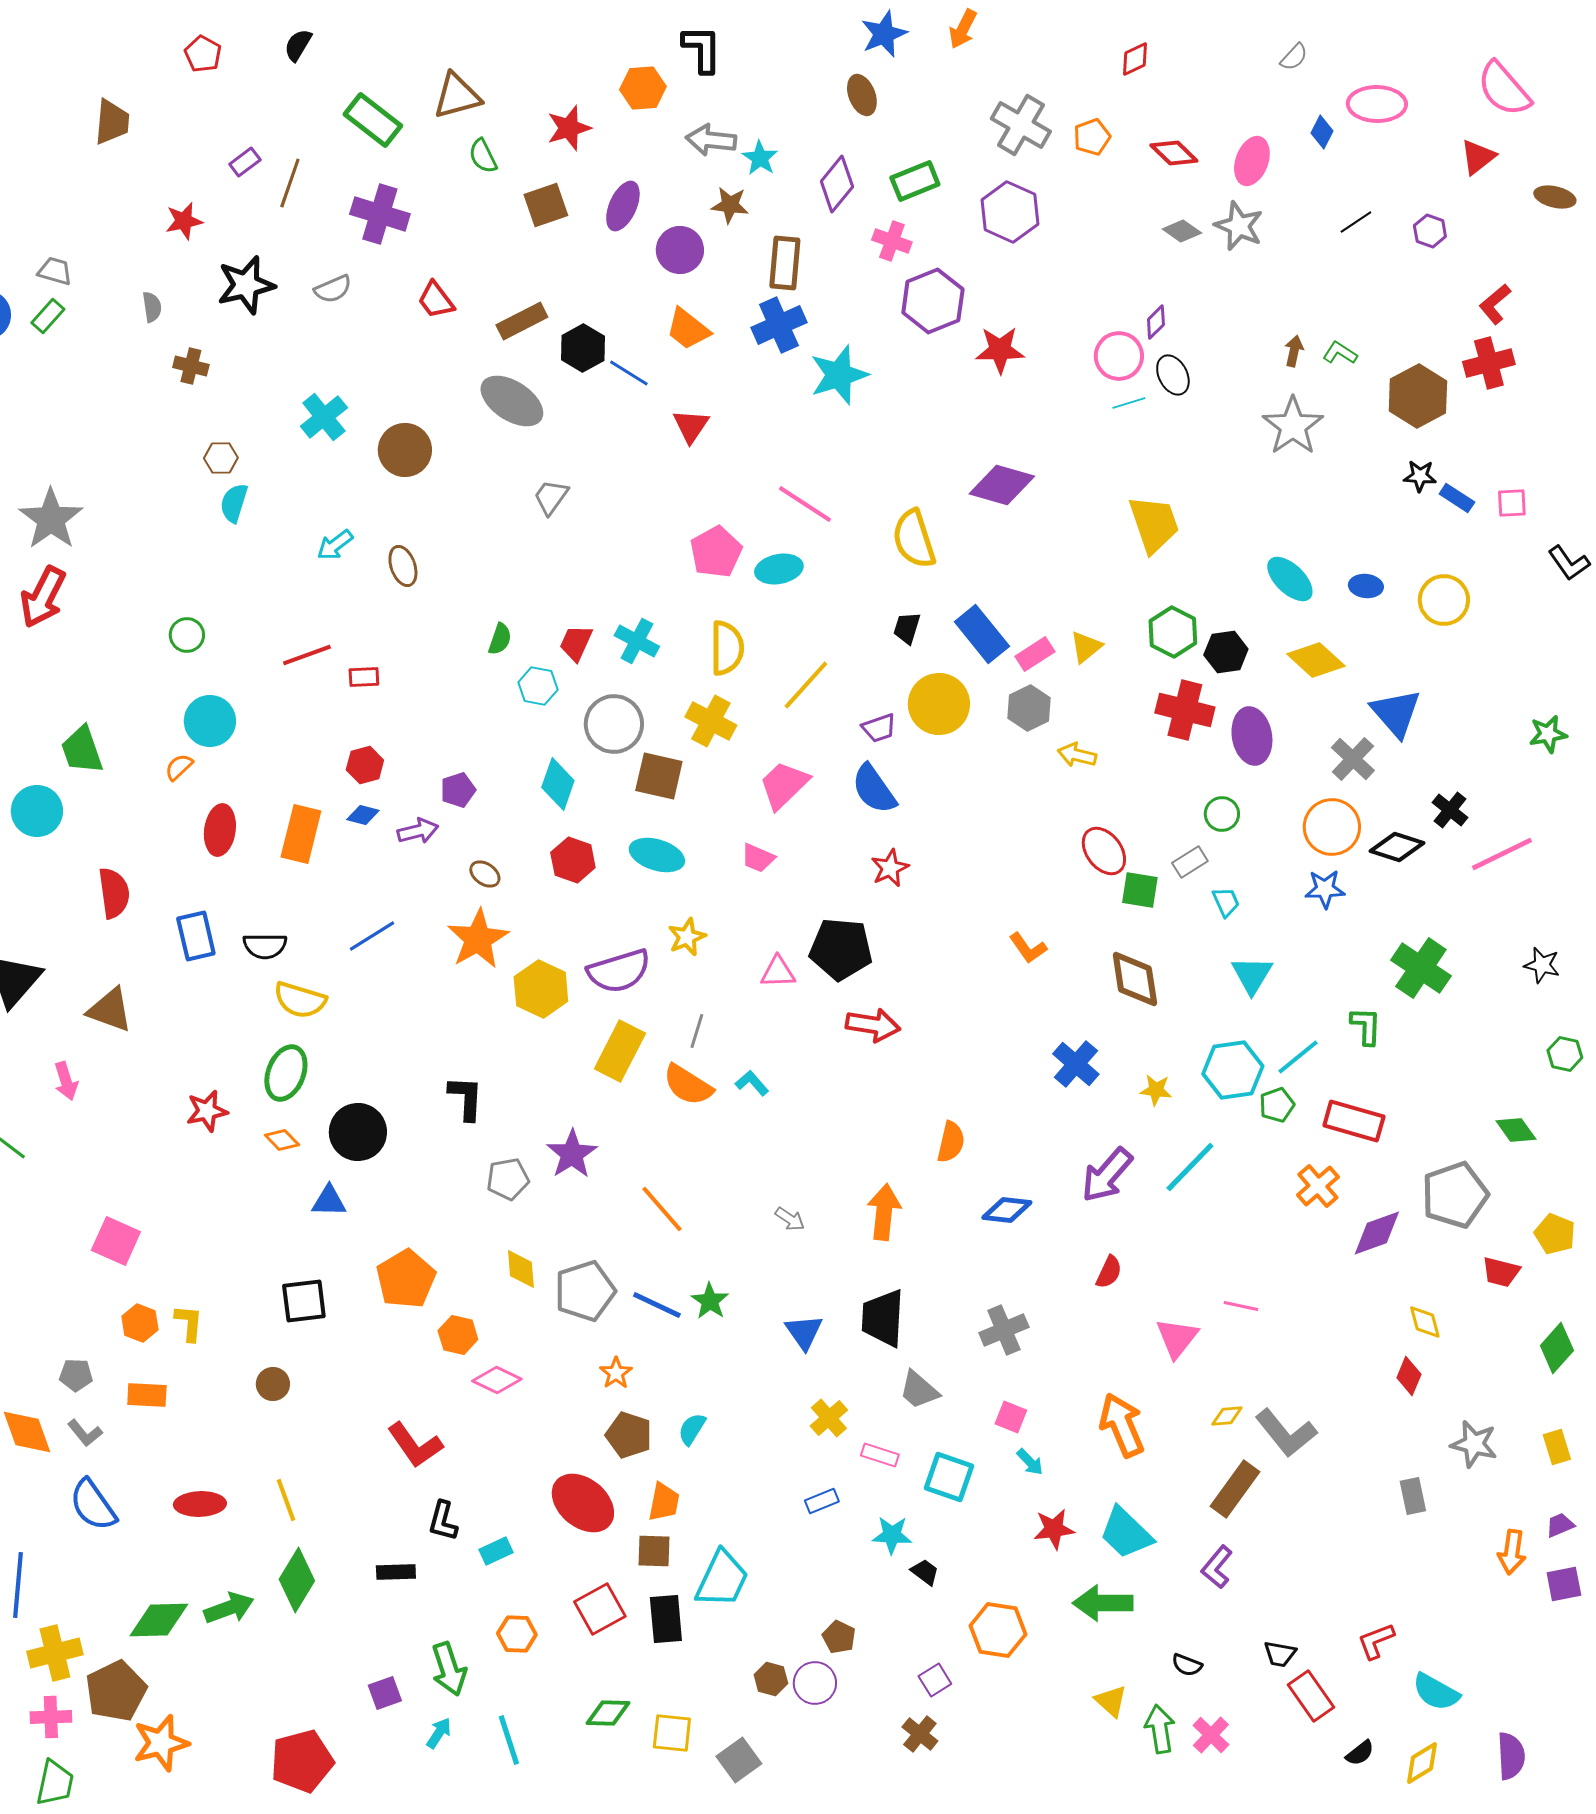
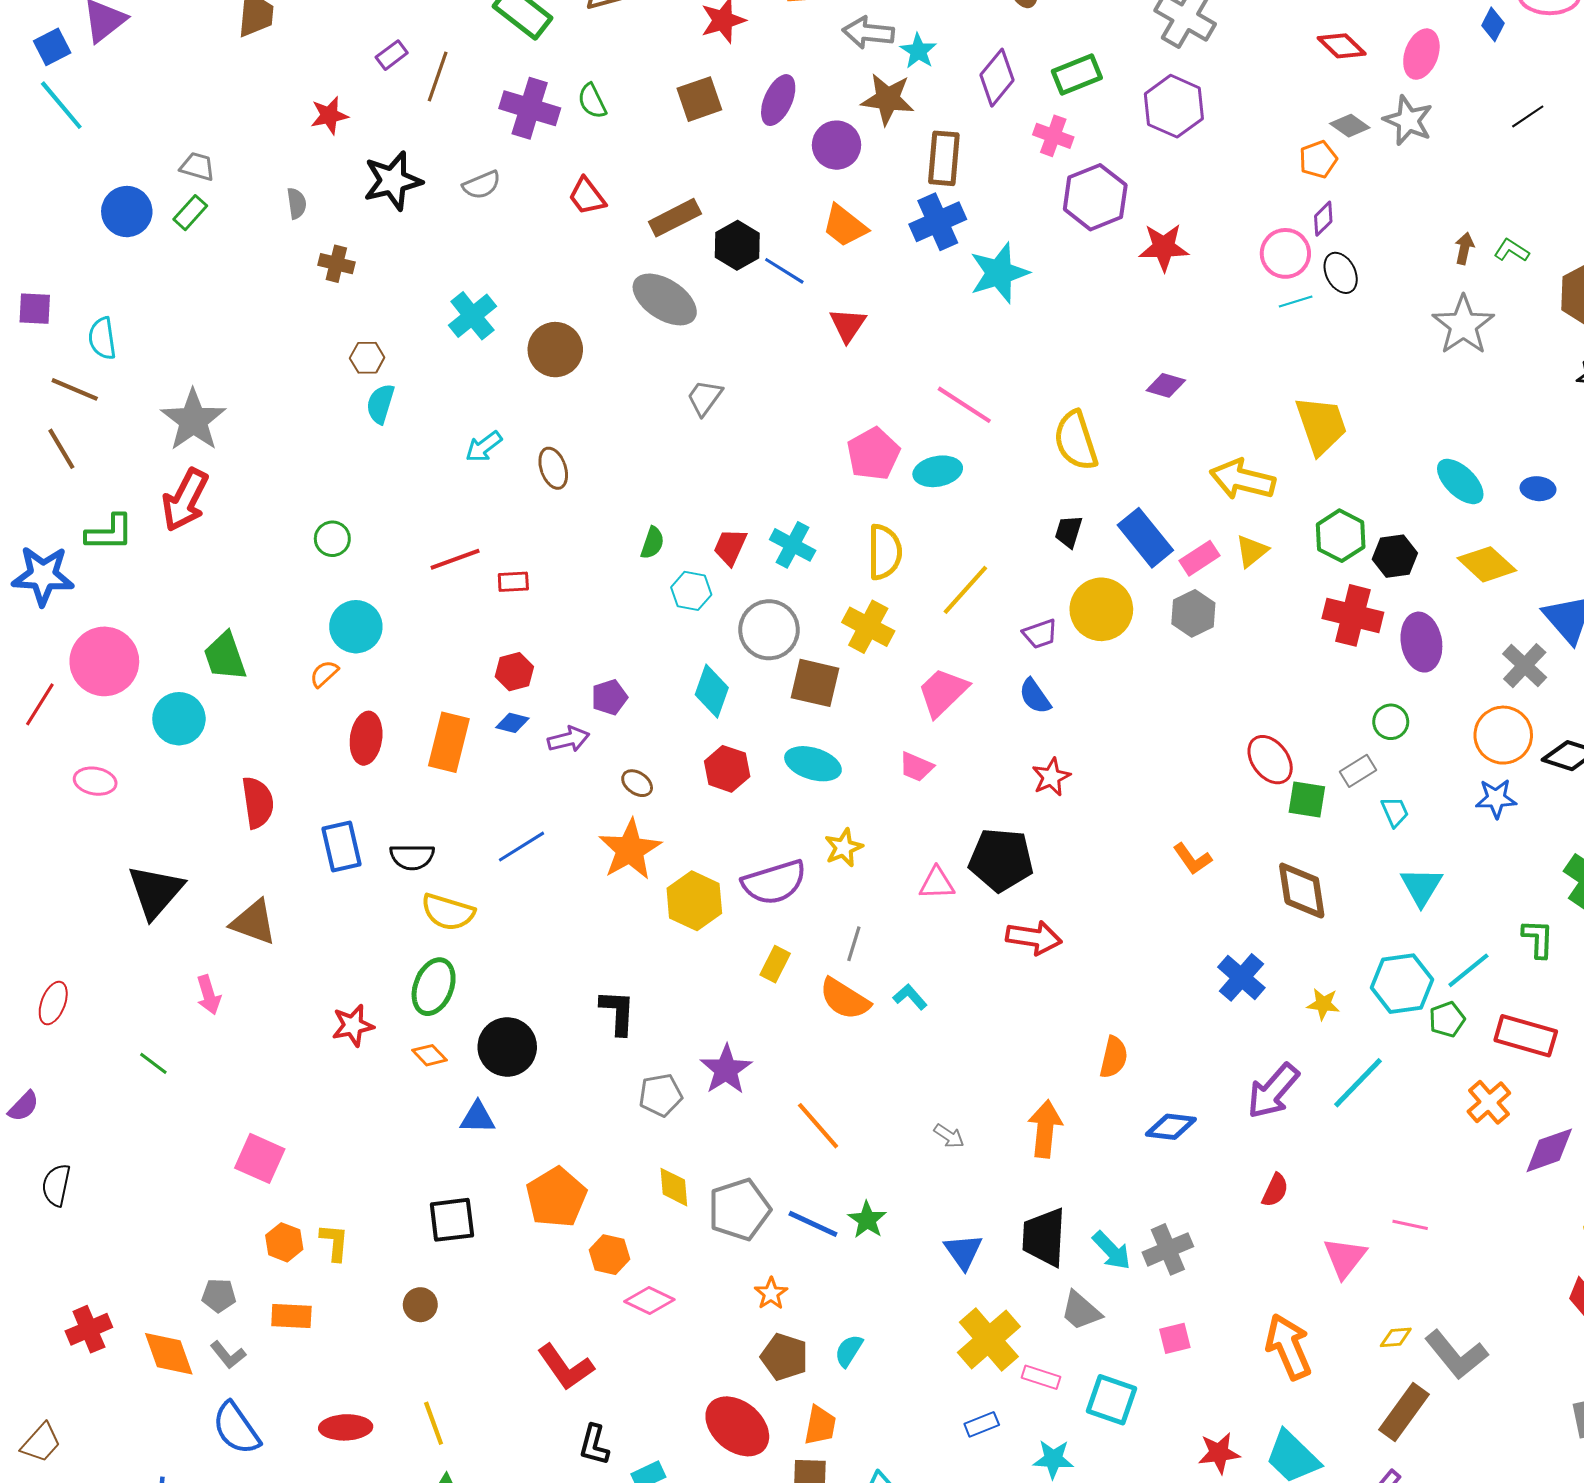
orange pentagon: (1092, 137) -> (1318, 159), moved
green semicircle: (483, 156) -> (592, 101), moved
brown star: (730, 205) -> (888, 99), size x1.4
purple diamond: (1002, 485) -> (1166, 385), size x0.6
yellow arrow: (1077, 755) -> (1242, 479), moved, size x1.6
blue semicircle: (874, 789) -> (1035, 696), size x0.7
yellow rectangle: (620, 1051) -> (775, 964), size x0.6
pink square: (1011, 1417) -> (1175, 1338), turned -36
yellow cross: (829, 1418) -> (989, 1339), size x1.6
cyan arrow: (1030, 1462) -> (1112, 1250), moved, size x1.4

